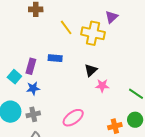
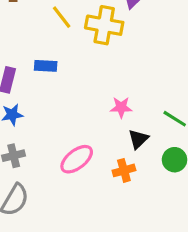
black triangle: (91, 70) -> (138, 139), moved
orange cross: (115, 126) -> (124, 170), moved

